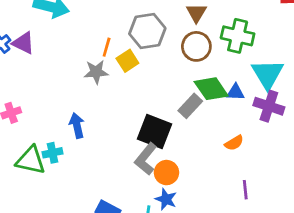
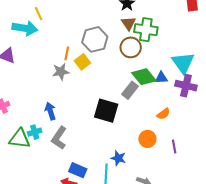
green cross: (238, 36) -> (146, 30), moved
gray L-shape: (146, 159) -> (59, 138), moved
orange circle: (166, 173) -> (147, 139), moved

